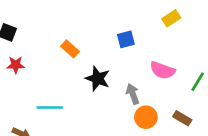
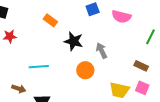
pink semicircle: (162, 70) -> (121, 17), moved
orange circle: (146, 117) -> (85, 70), moved

